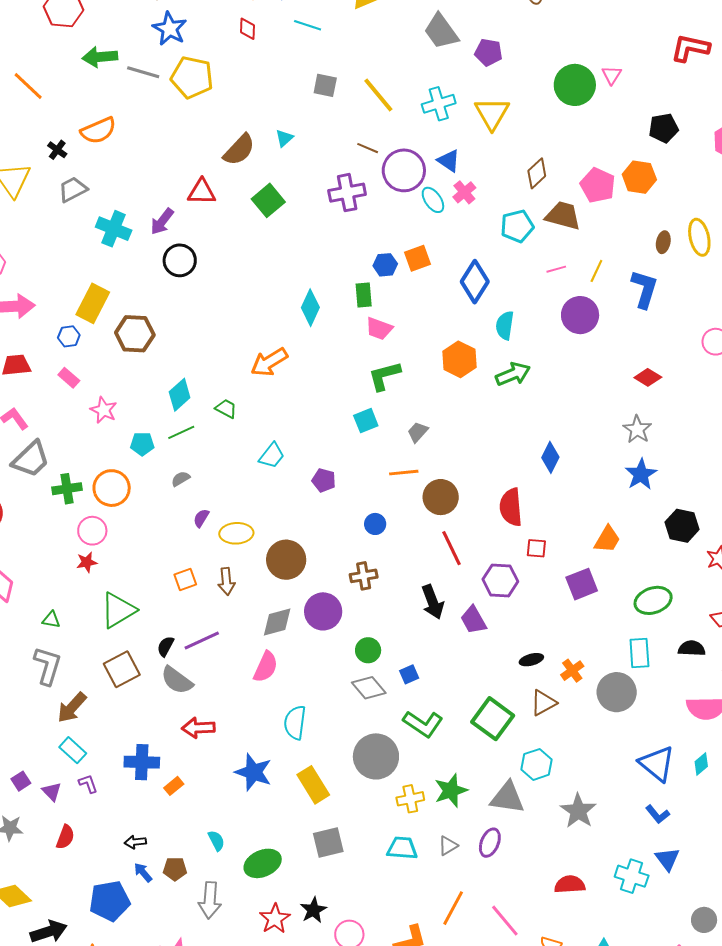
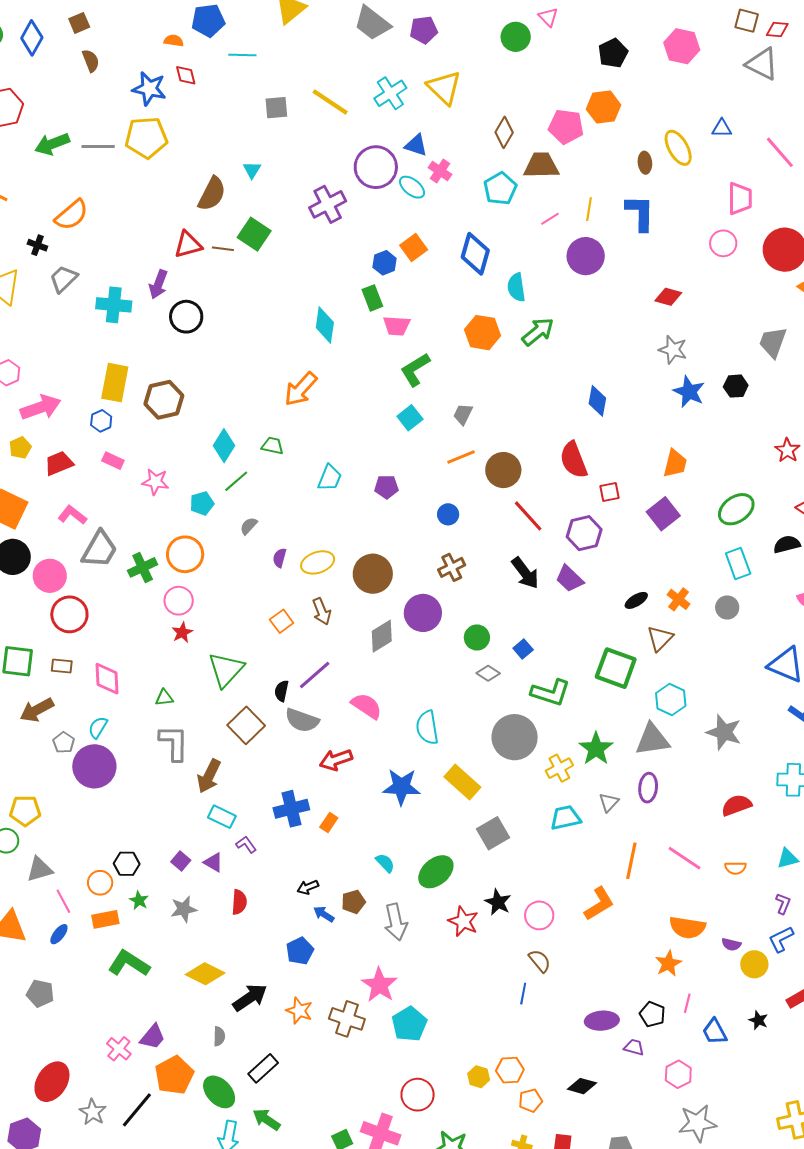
blue star: (170, 29) -> (149, 89), moved
green circle: (575, 85) -> (516, 37), size x0.7
brown line: (368, 148) -> (223, 249), moved
black hexagon: (682, 526) -> (736, 386), moved, size x0.7
pink semicircle: (266, 667) -> (367, 706), moved, turned -64
gray diamond: (369, 688) -> (488, 673), size x0.7
gray circle: (617, 692) -> (727, 607), size x0.6
blue pentagon: (110, 901) -> (300, 951), size x0.7

